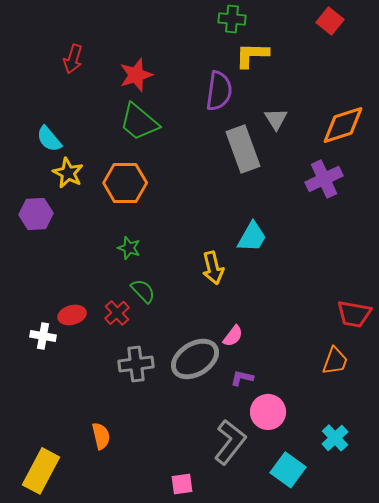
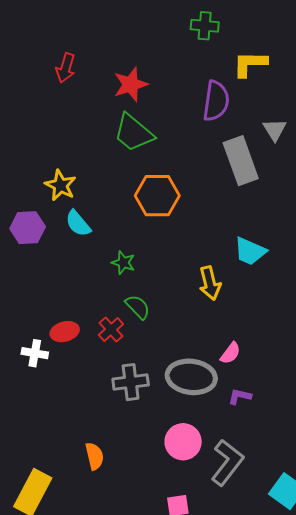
green cross: (232, 19) -> (205, 26), moved
cyan semicircle: (49, 139) -> (78, 223), moved
orange hexagon: (125, 183) -> (157, 196), moved
cyan trapezoid: (252, 237) -> (250, 251), turned 84
gray ellipse: (195, 359) -> (191, 377), turned 39
pink circle: (268, 412) -> (183, 442), moved

